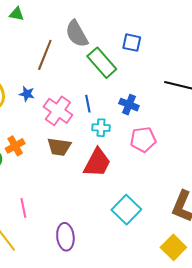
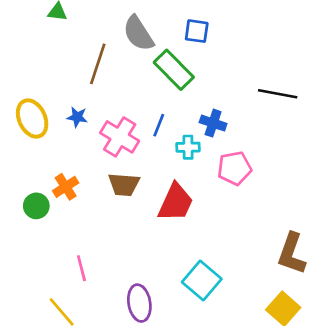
blue square: (132, 43) -> (197, 31), moved
blue line: (88, 104) -> (159, 125), turned 36
cyan cross: (101, 128) -> (188, 147), moved
cyan square: (126, 210) -> (202, 281), moved

